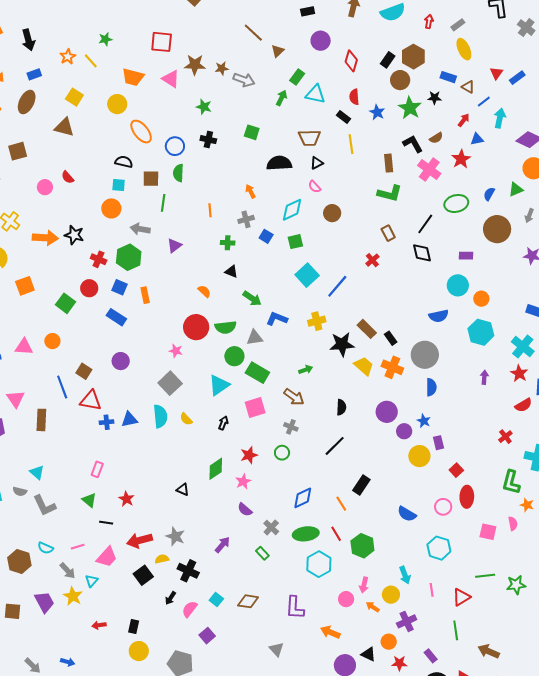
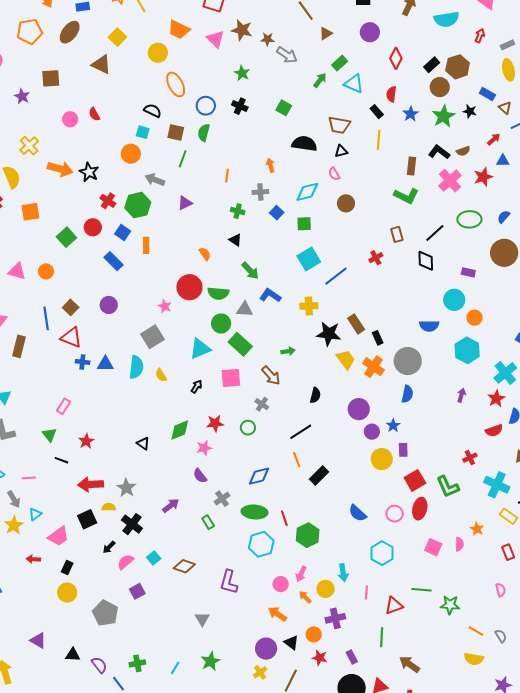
black L-shape: (413, 144) -> (439, 152), turned -35
red square: (456, 470) -> (415, 480), size x1.5
green L-shape: (511, 482) -> (448, 487), moved, turned -50
orange line: (341, 504) -> (297, 460), moved
pink trapezoid: (107, 557) -> (58, 536), moved
orange arrow: (330, 632) -> (277, 614), moved

